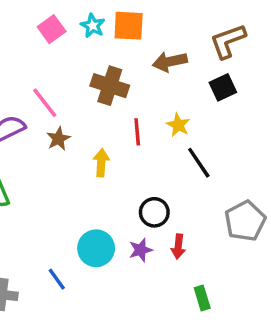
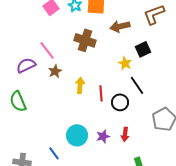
black square: (223, 87) -> (143, 49), moved
red line: (137, 132) -> (101, 93), moved
black circle: (154, 212) -> (120, 102), moved

